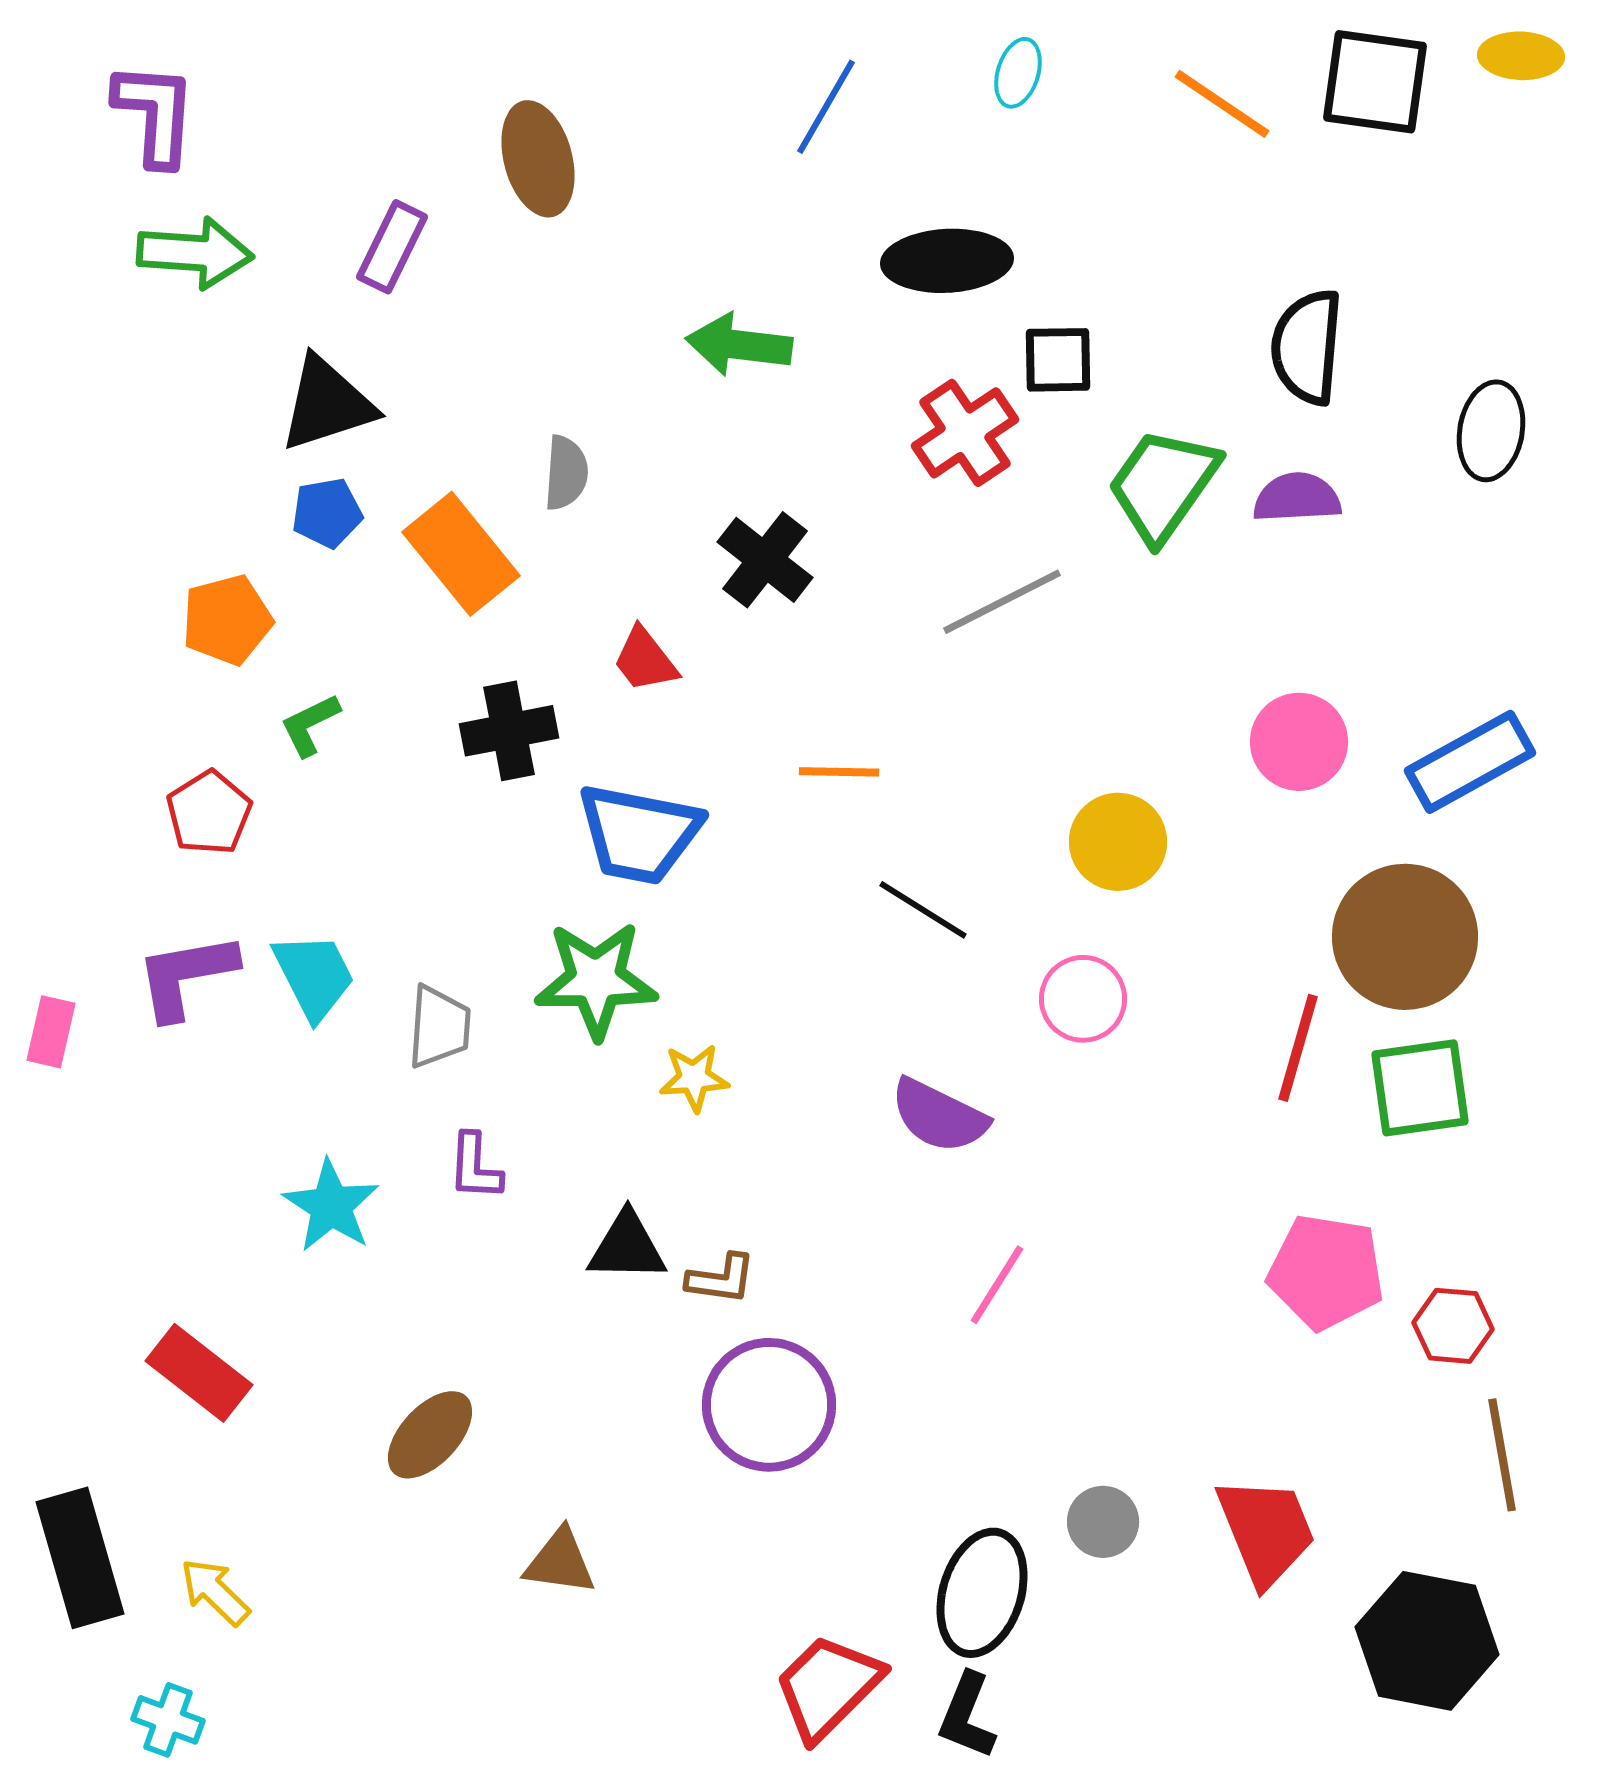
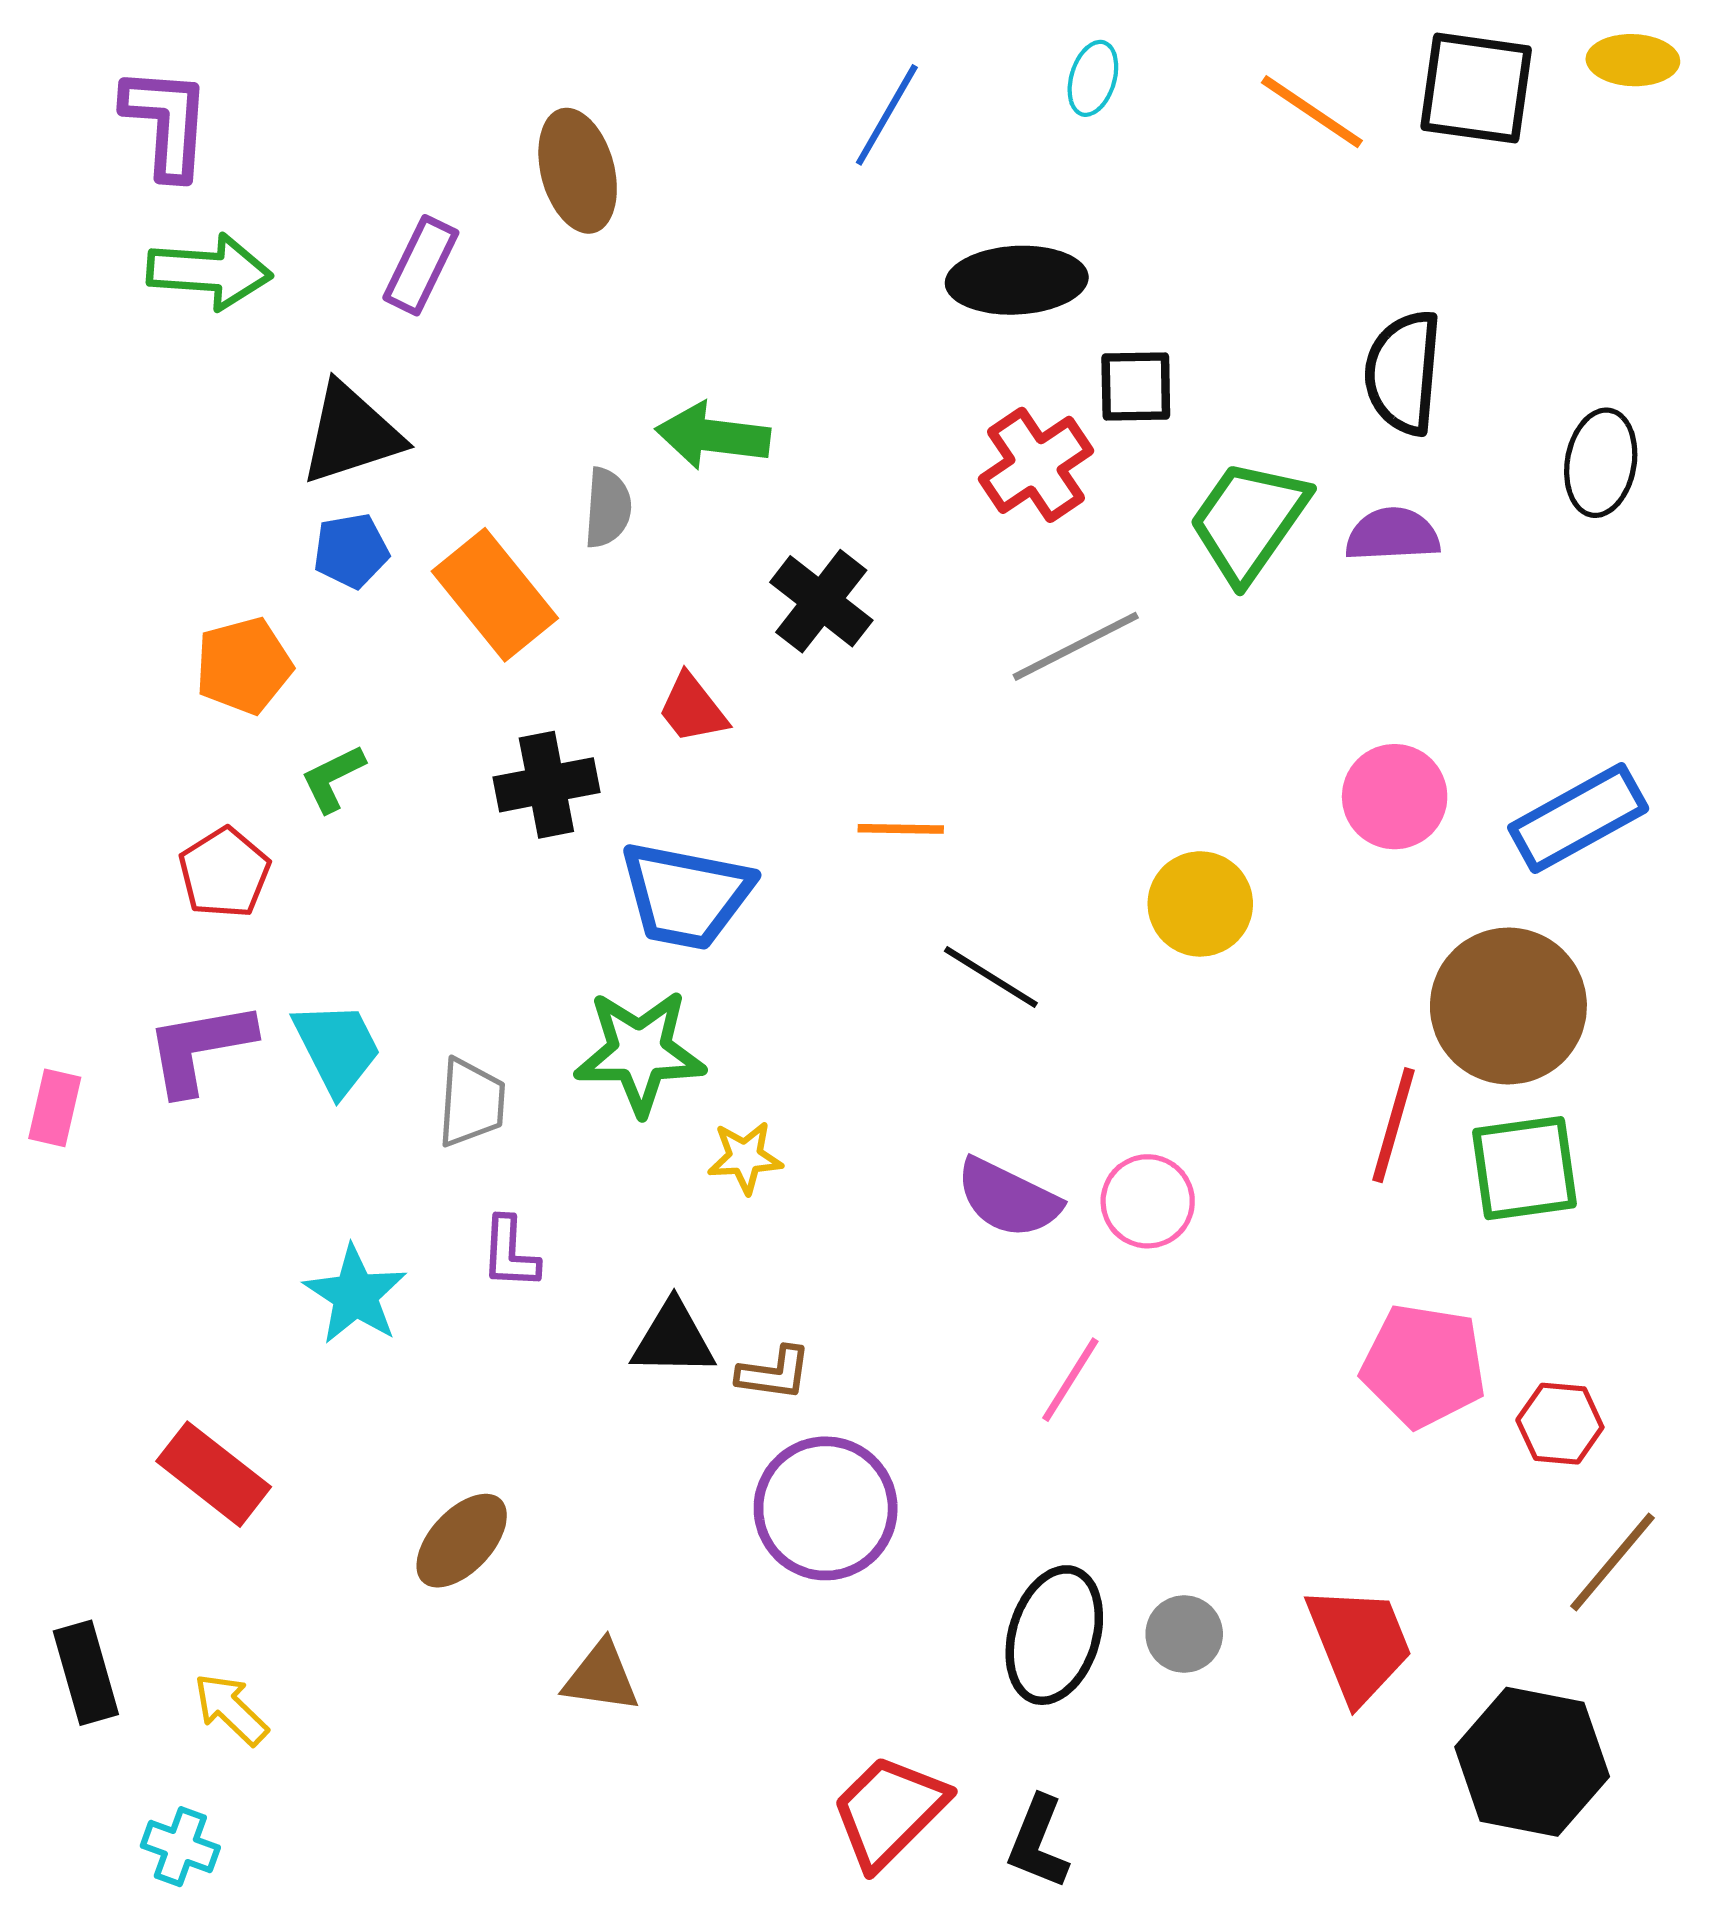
green arrow: (739, 345) -> (713, 436), moved
pink circle: (1083, 999) -> (1148, 1201), moved
brown line: (1502, 1455) -> (1613, 1562), turned 50
black rectangle: (80, 1558) -> (86, 1673), size x0.7
black ellipse: (982, 1593) -> (1054, 1635), moved

